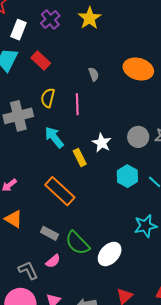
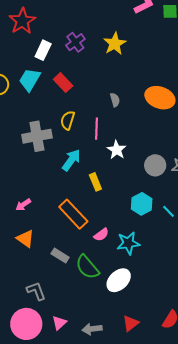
cyan arrow: (54, 137) -> (71, 160), turned 70
white star: (102, 143) -> (117, 150), moved
cyan star: (146, 226) -> (128, 243), moved
pink semicircle: (53, 261) -> (101, 235), moved

